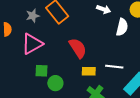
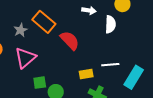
red semicircle: (78, 48) -> (70, 40), moved

